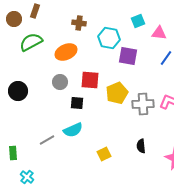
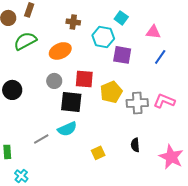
cyan square: (138, 21) -> (121, 18), moved, turned -32
black square: (77, 103) -> (71, 102), size x1.6

